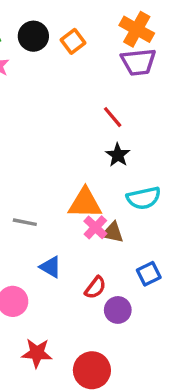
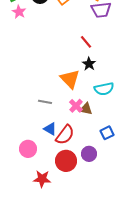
orange triangle: (85, 203) -> (70, 79), moved, turned 45
gray line: (25, 222) -> (45, 102), moved
red semicircle: (95, 288) -> (65, 135), moved, size x1.5
red circle: (92, 370) -> (66, 161), moved

